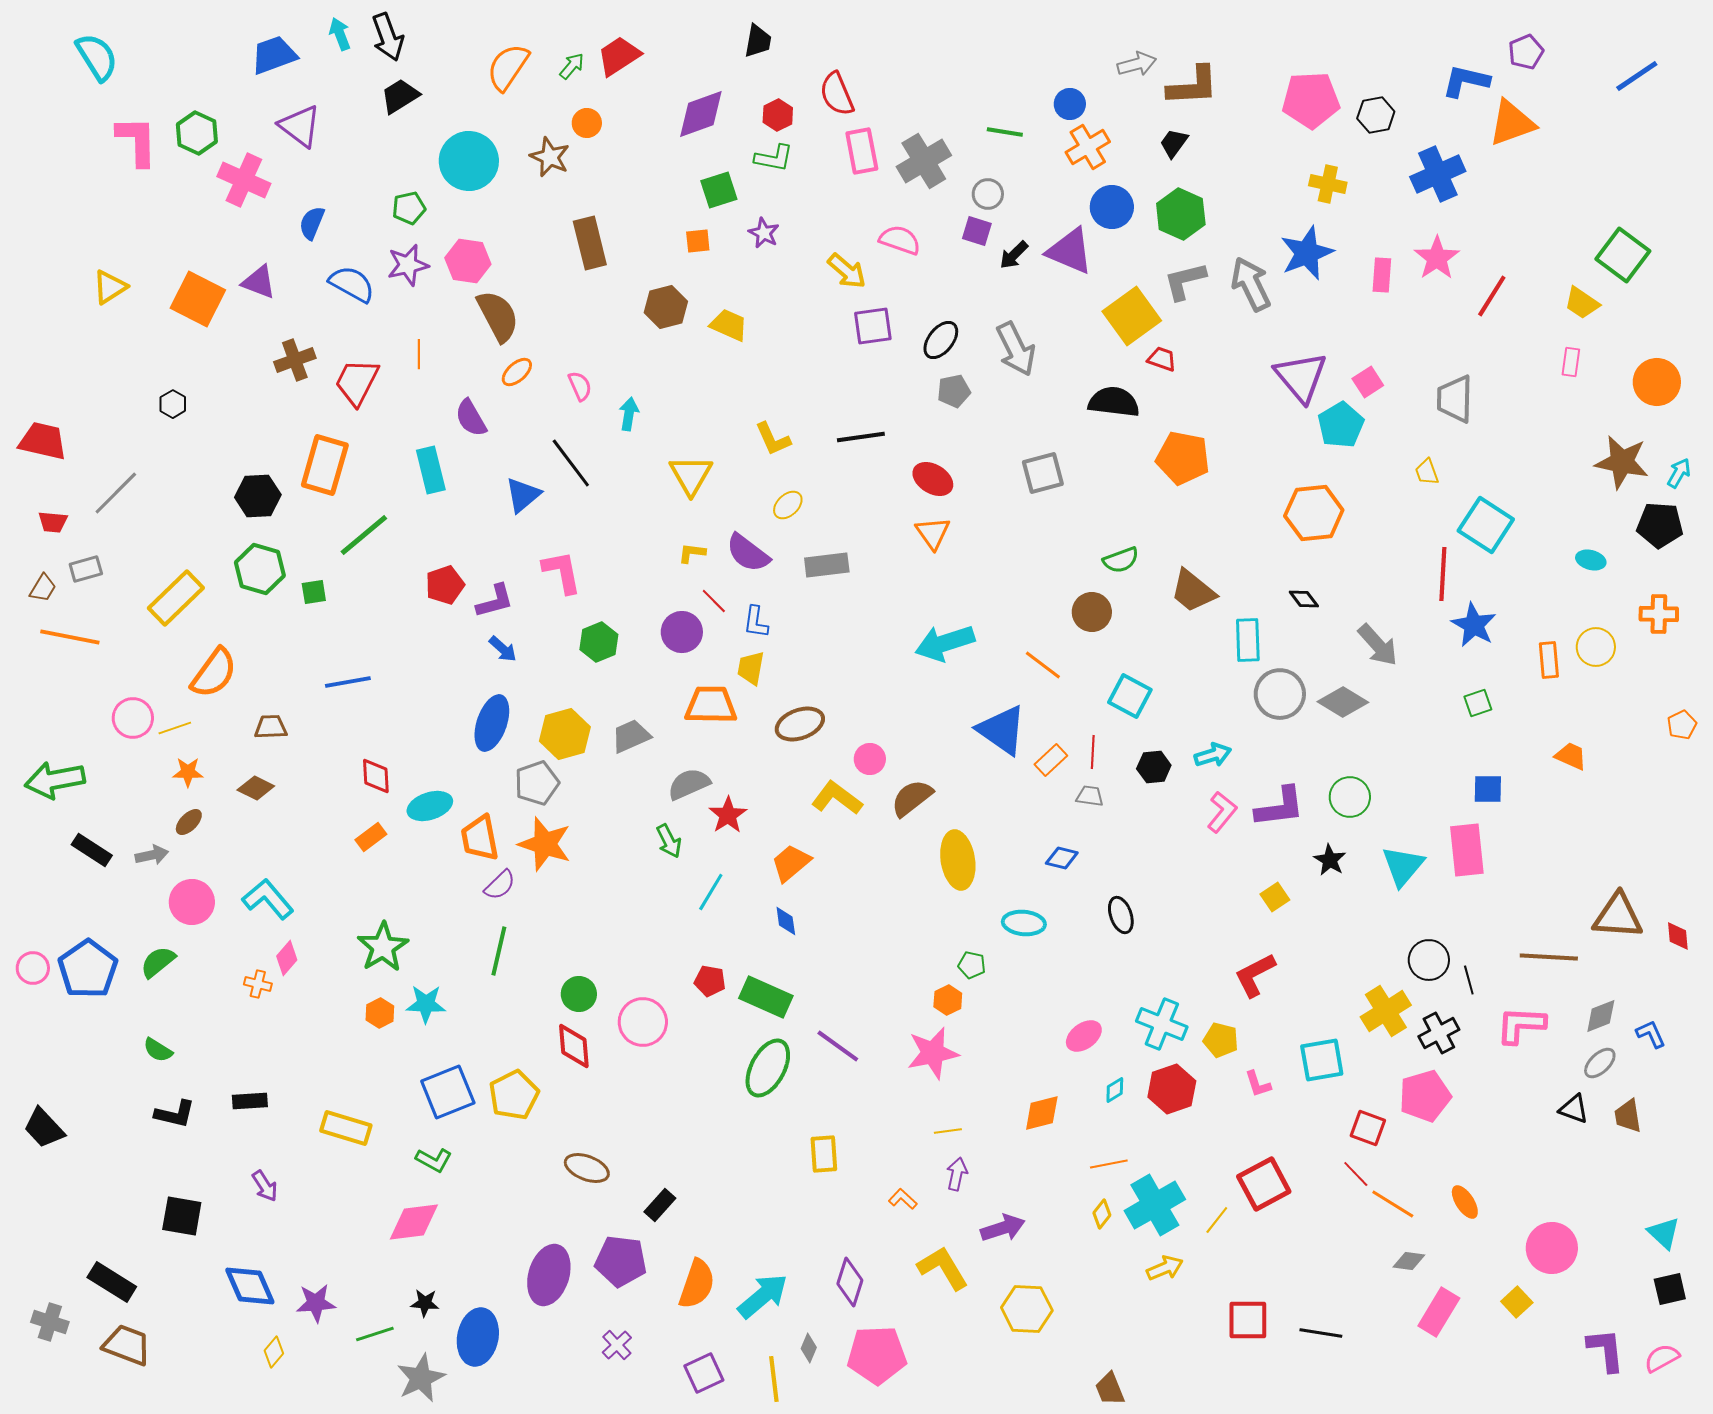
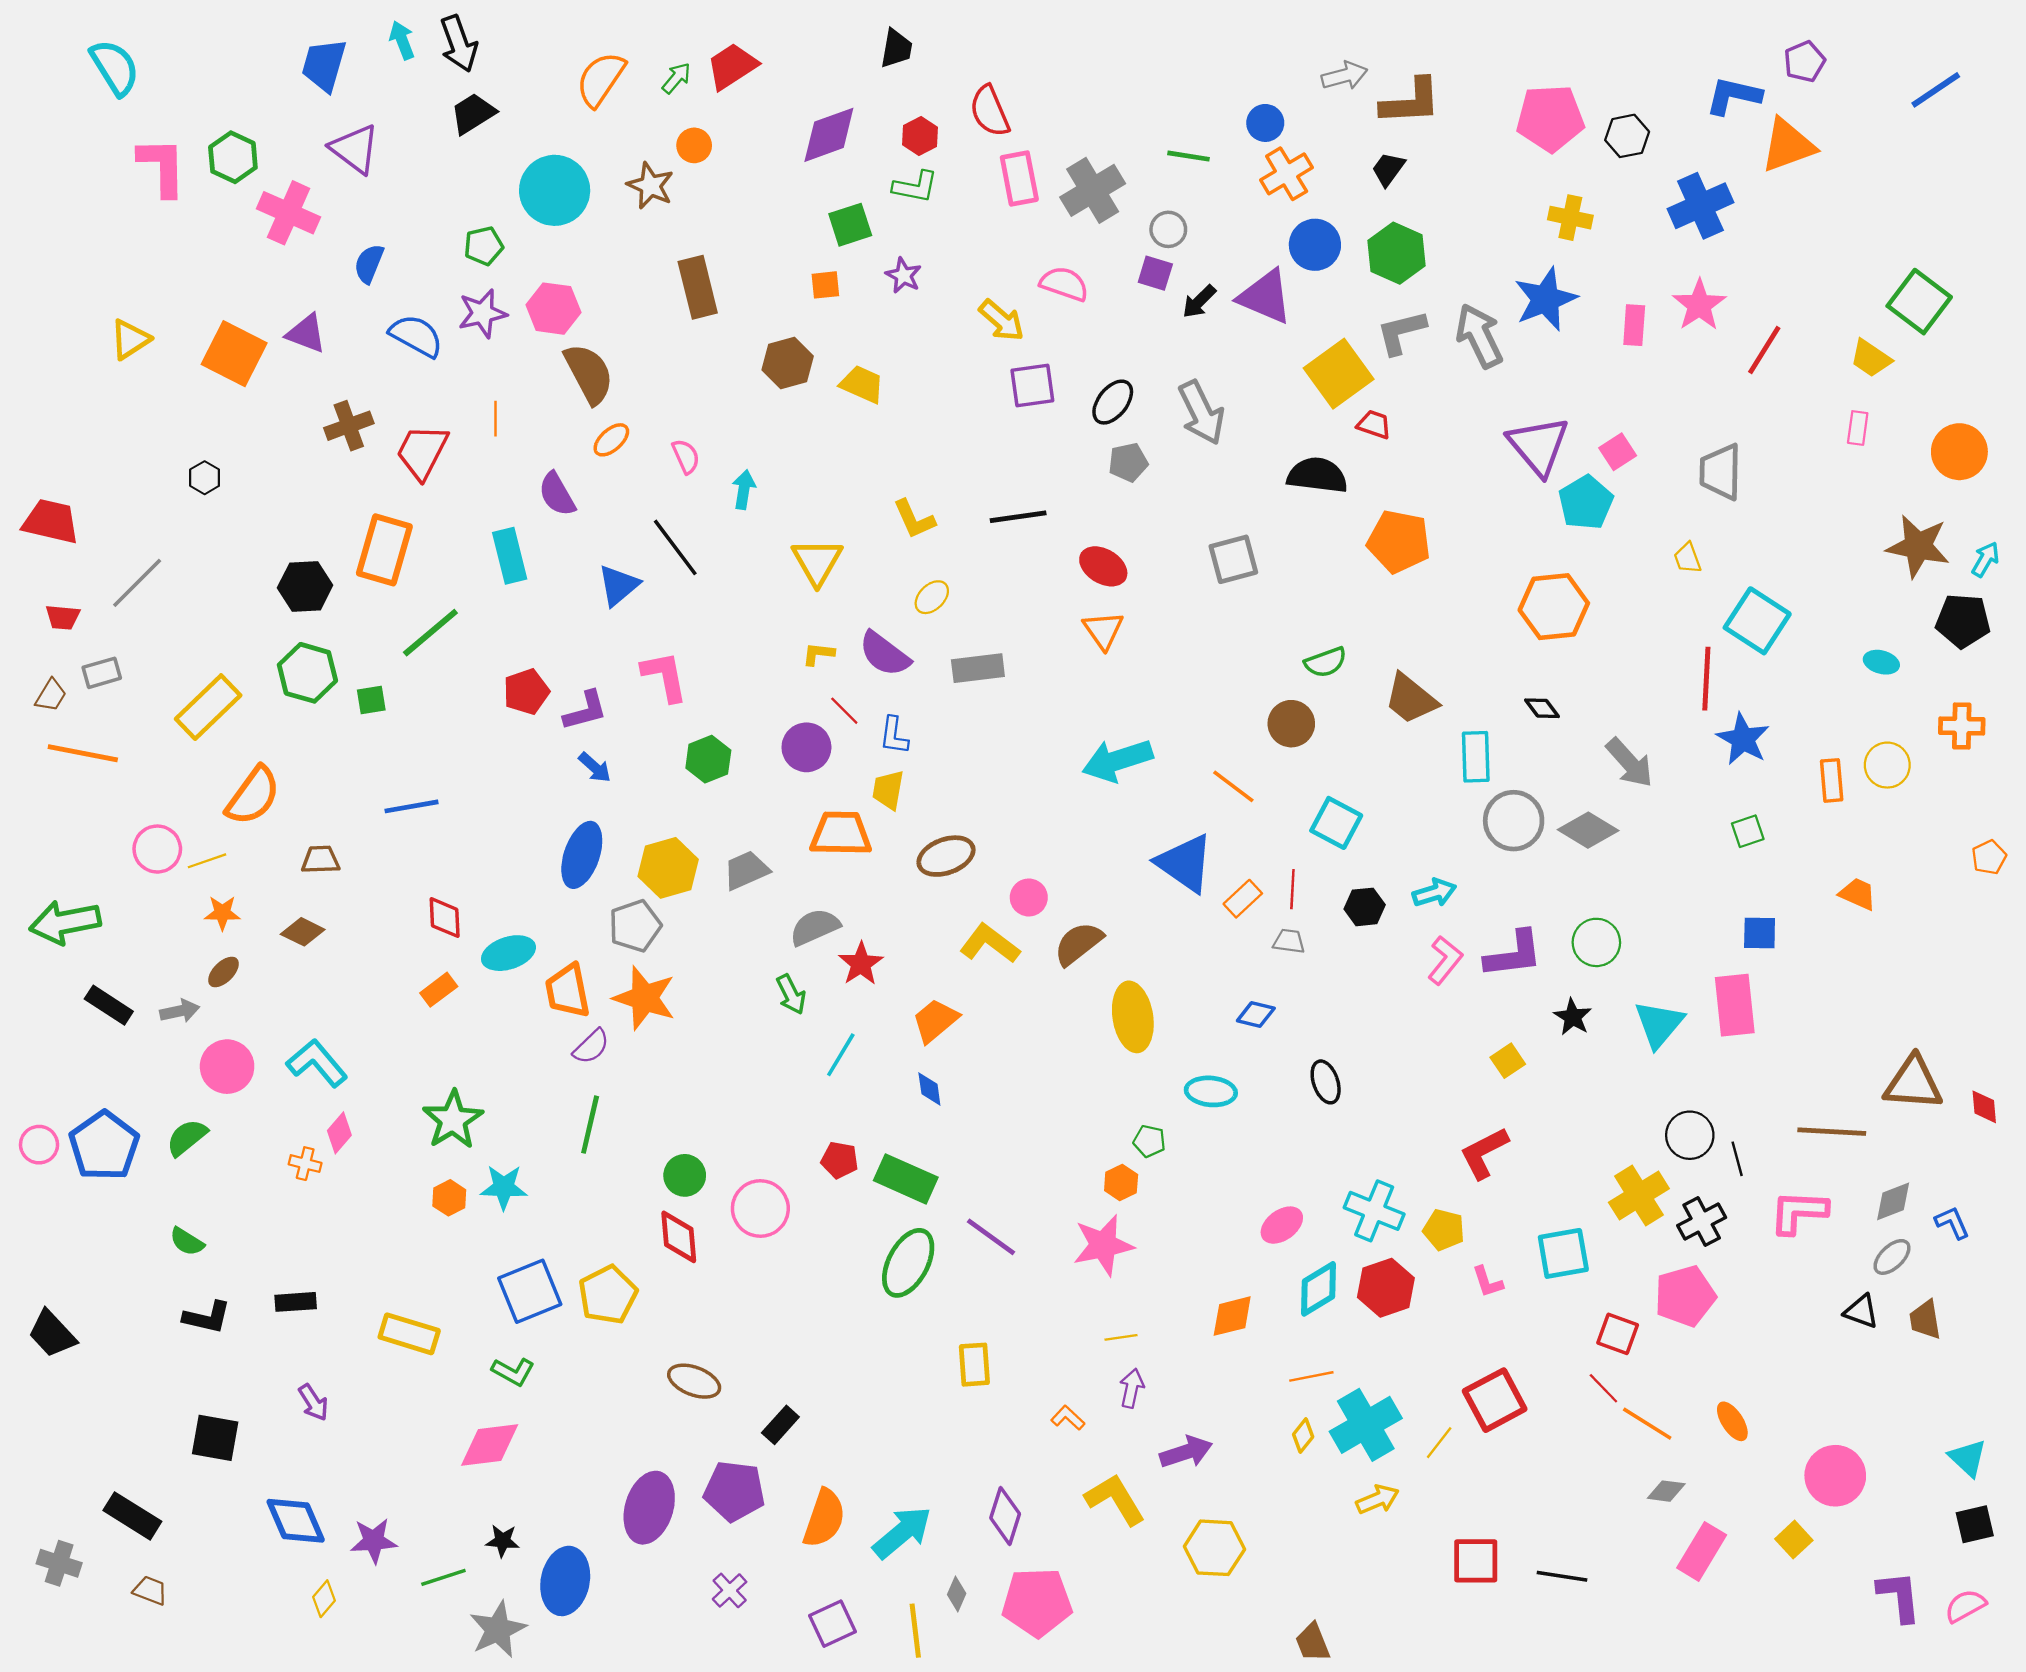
blue trapezoid: (274, 55) -> (324, 65), turned -54
cyan diamond: (1115, 1090) -> (1318, 1289), size x1.8
brown trapezoid: (127, 1345) -> (150, 1590), size x0.6

